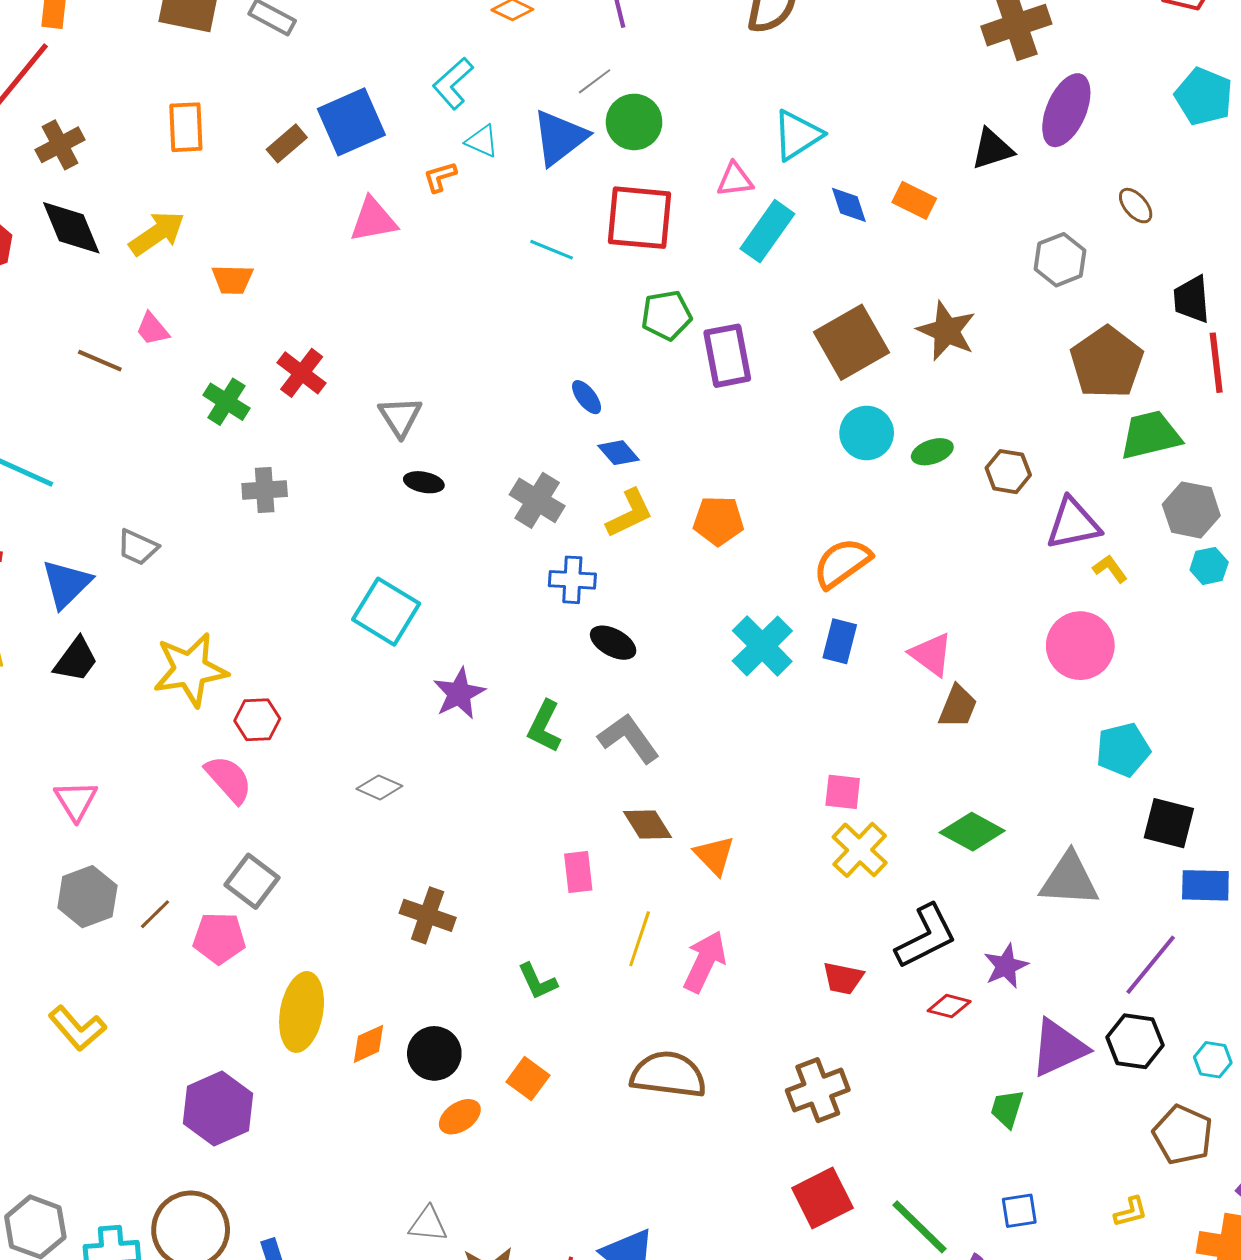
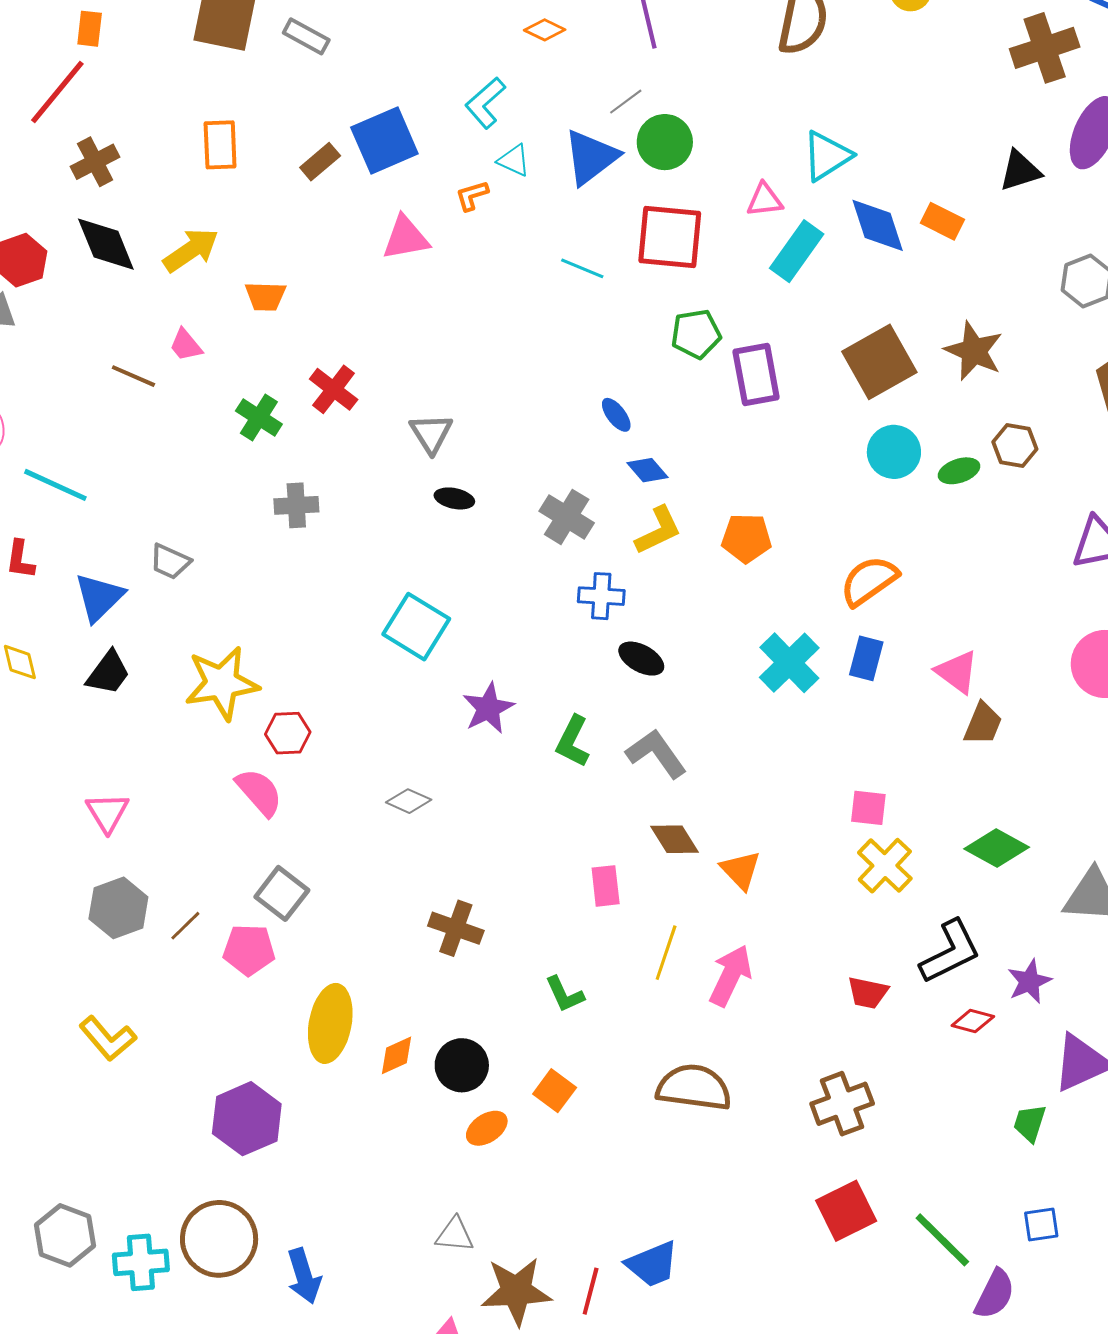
blue diamond: (849, 205) -> (878, 225), size x1.5
brown hexagon: (1008, 472) -> (1015, 445), moved

